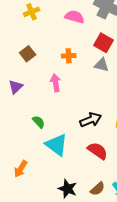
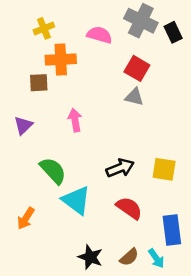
brown square: (28, 54) -> (39, 83), turned 35
orange cross: (69, 56) -> (61, 59), moved, size x1.6
green semicircle: (39, 122) -> (53, 171), size x1.6
orange arrow: (21, 169) -> (26, 218), moved

